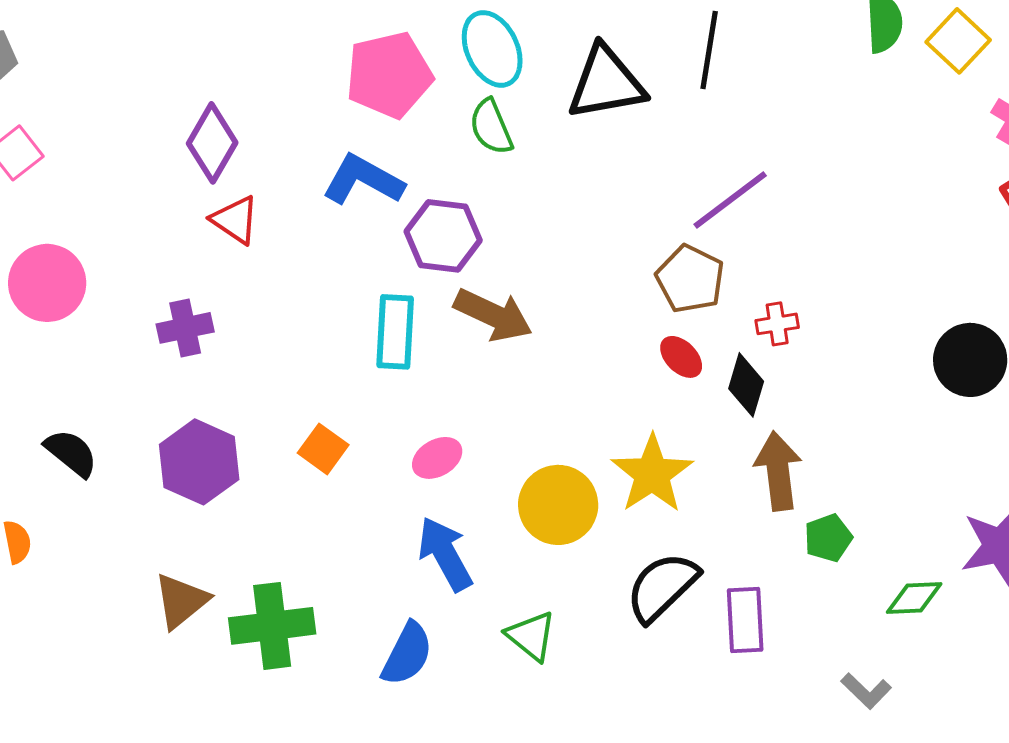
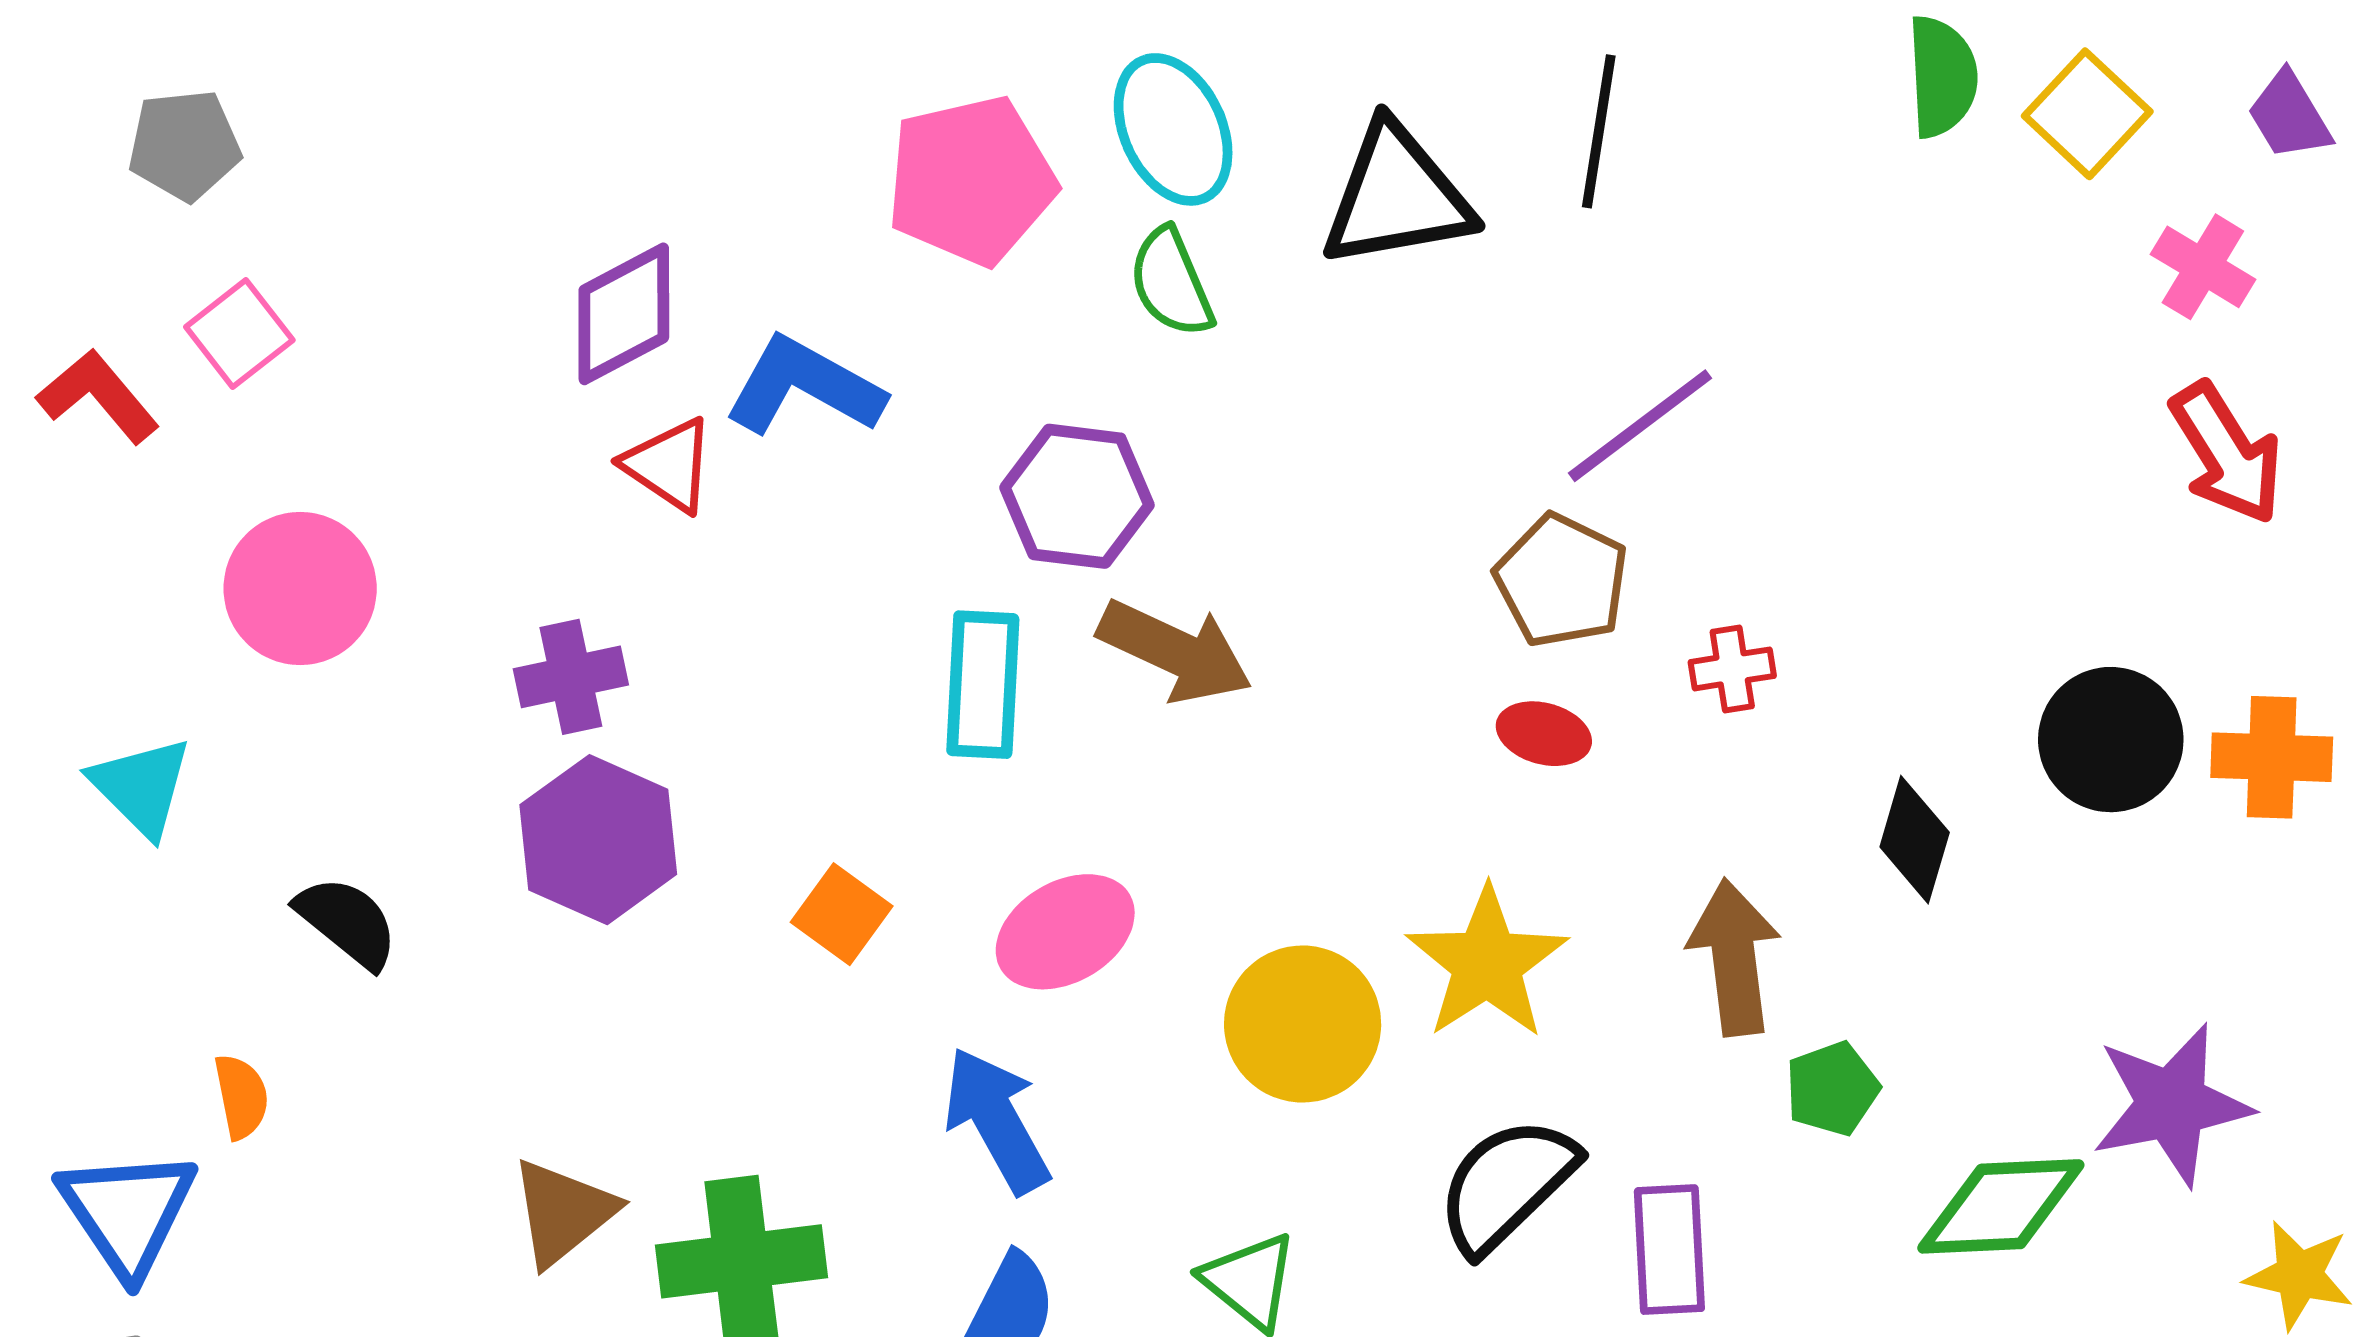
purple diamond: (212, 143) -> (624, 314), turned 32
blue L-shape: (363, 180) -> (804, 386), moved
red ellipse: (681, 357) -> (1544, 734), turned -30
black diamond: (746, 385) -> (1915, 840), moved
pink ellipse: (437, 458) -> (1065, 932), size x1.4
purple hexagon: (199, 462) -> (598, 840), moved
blue arrow: (445, 554) -> (997, 1120), moved
green diamond: (914, 598) -> (2001, 1206), size x1.5

